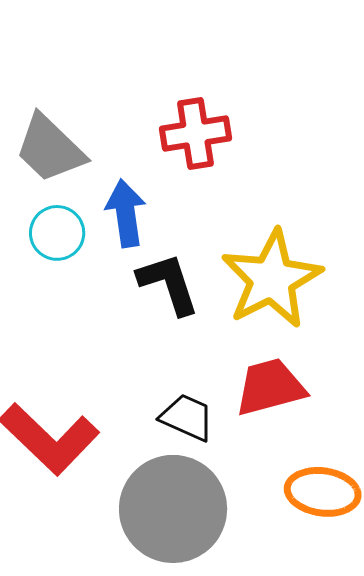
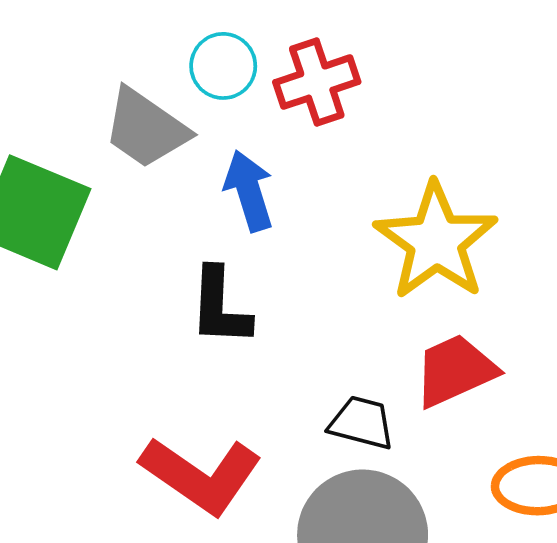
cyan circle: (57, 233) -> (223, 66), moved
black L-shape: (168, 284) -> (220, 307), moved, turned -150

